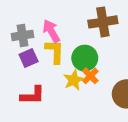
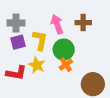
brown cross: (103, 22) -> (83, 23), size x0.7
pink arrow: (51, 31) -> (57, 24), moved
yellow star: (74, 80) -> (37, 65), moved, turned -30

